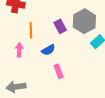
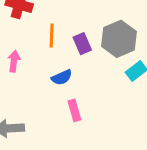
orange line: (31, 30) -> (52, 35), moved
pink arrow: (19, 50) -> (14, 61), moved

